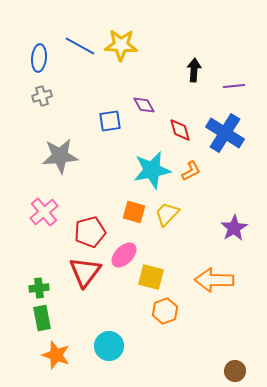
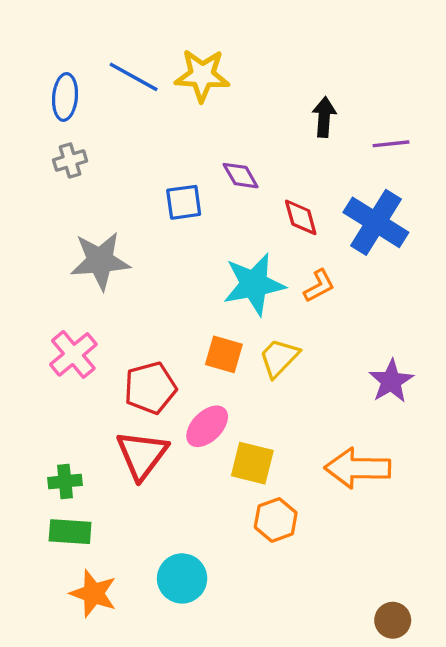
green rectangle: (42, 318) -> (70, 532), turned -75

